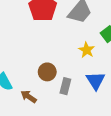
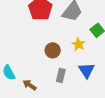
brown circle: (47, 72) -> (53, 50), moved

